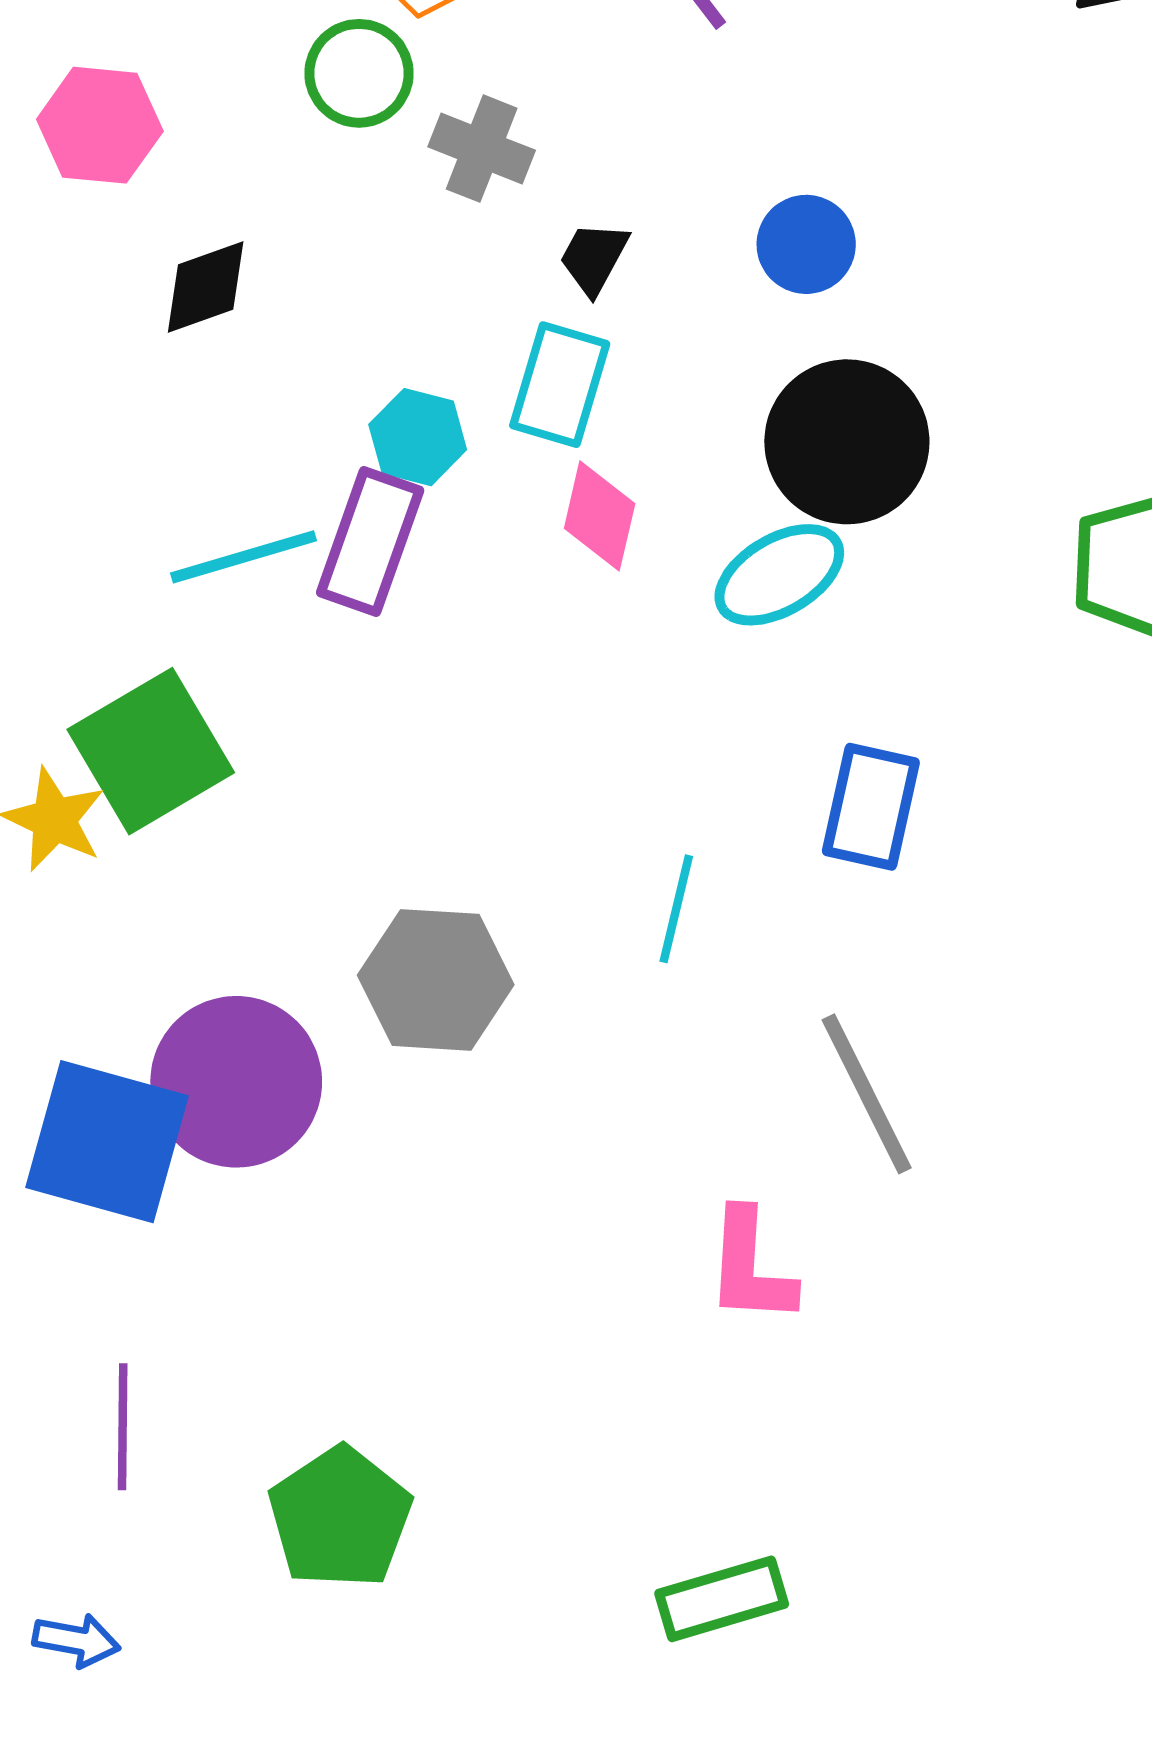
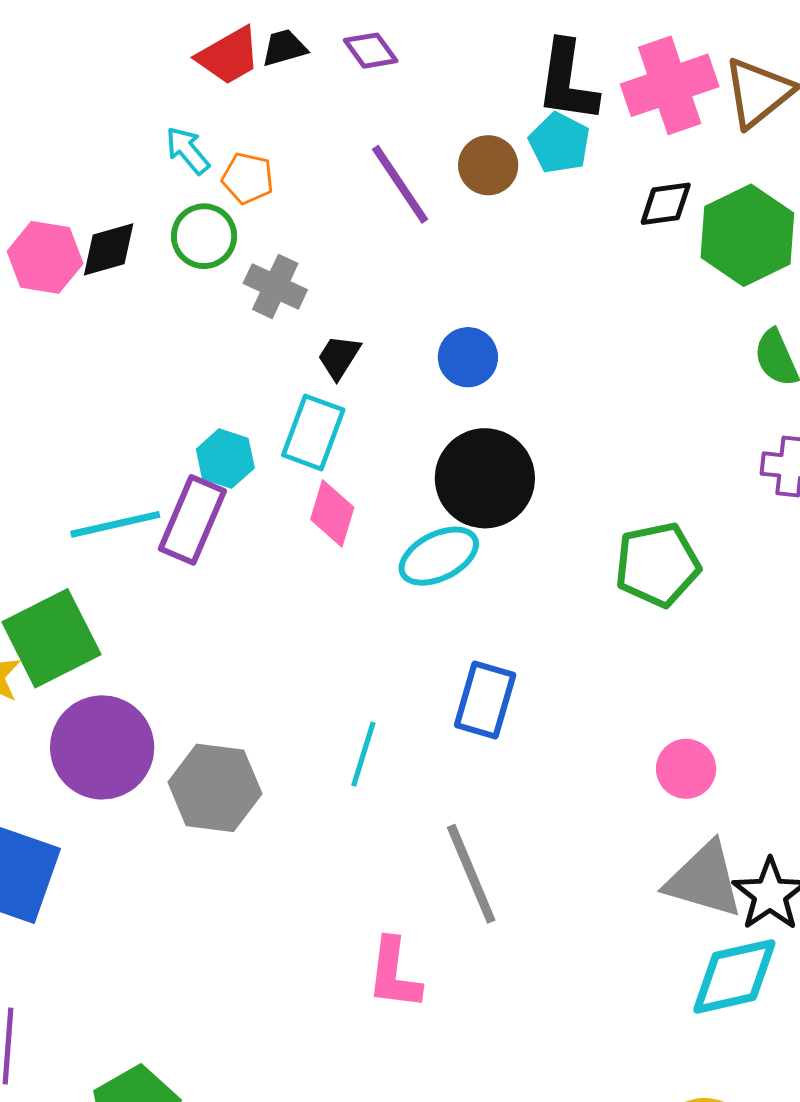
black diamond: (206, 287) -> (109, 249), moved
purple circle: (236, 1082) -> (102, 747), moved

